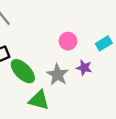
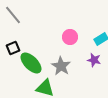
purple star: (84, 68) -> (94, 60), moved

